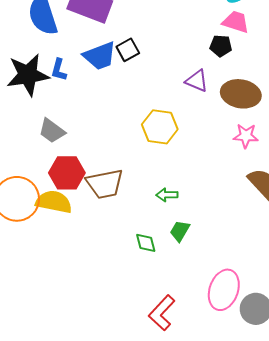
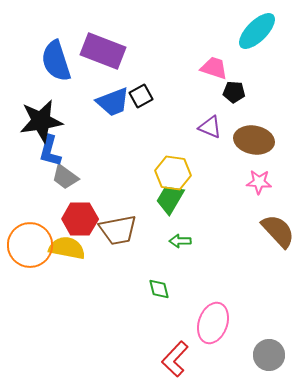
pink trapezoid: (236, 22) -> (214, 68), moved
blue L-shape: (59, 70) -> (50, 151), moved, size x1.4
green trapezoid: (180, 231) -> (170, 199), moved, size x1.4
pink ellipse: (224, 290) -> (213, 323), moved

